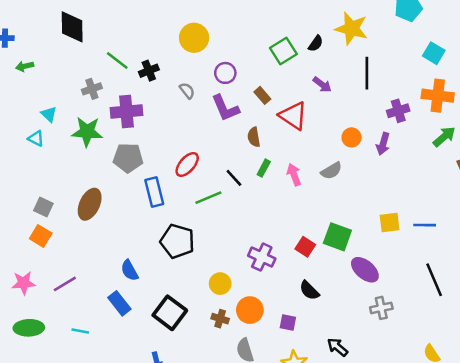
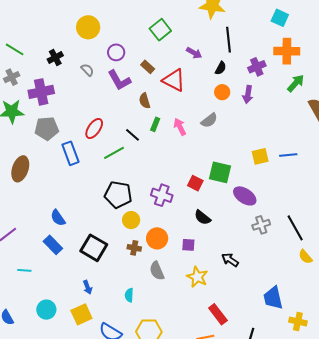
black semicircle: (316, 44) -> (221, 68), moved
green line: (117, 60) -> (15, 49), moved
black pentagon: (177, 241) -> (118, 195), moved
black line: (434, 280) -> (295, 228), moved

